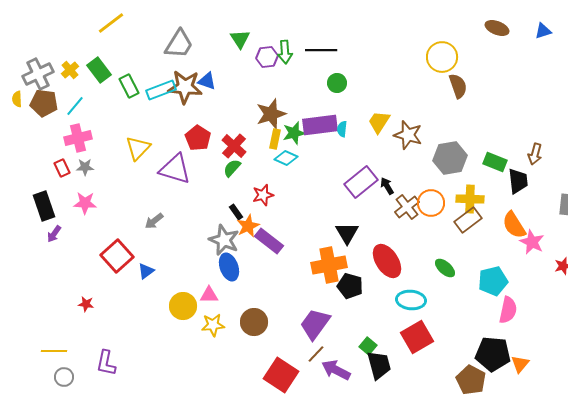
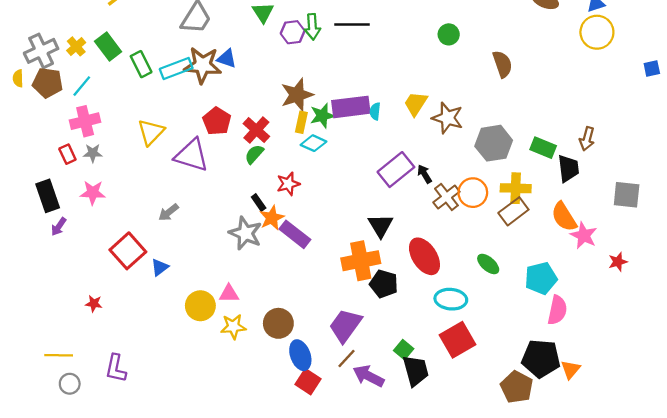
yellow circle: (442, 57) -> (597, 32), moved
green circle: (337, 83) -> (449, 34), moved
blue ellipse: (229, 267) -> (300, 355), moved
red square: (281, 375) -> (308, 382), size x0.7

